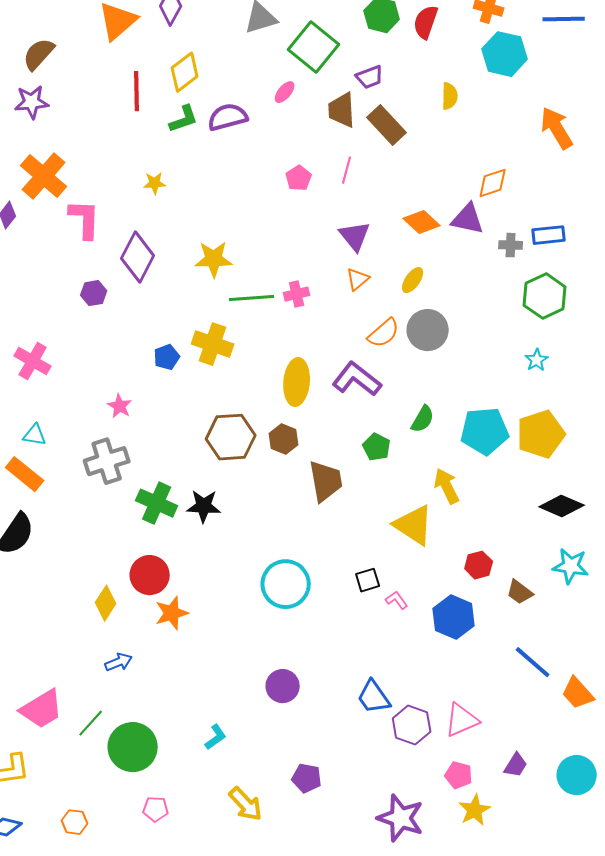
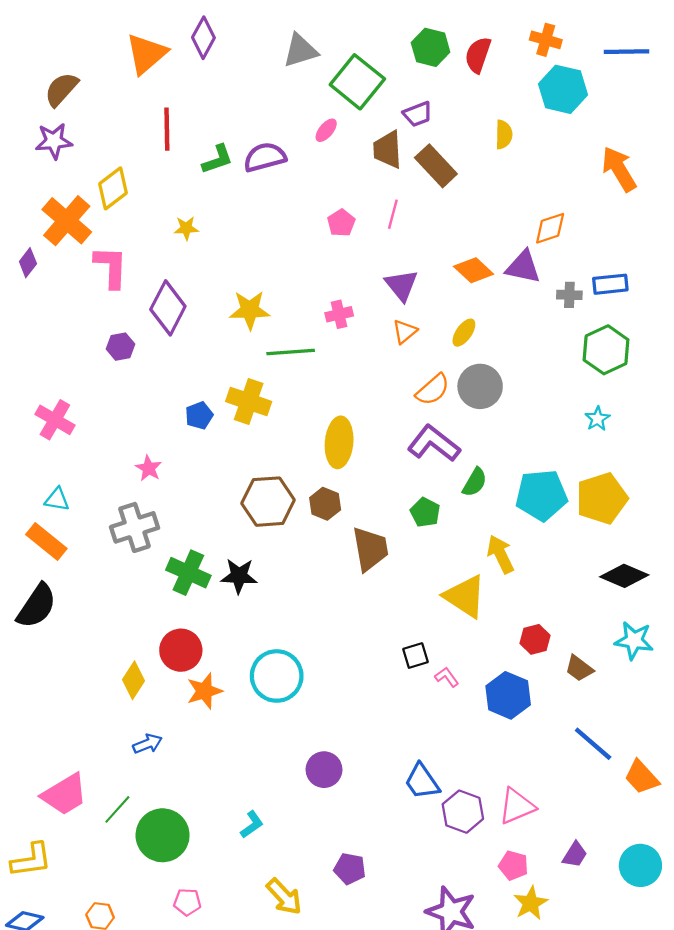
yellow diamond: (185, 72) -> (113, 188), moved
pink cross: (297, 294) -> (339, 314), moved
purple L-shape: (357, 379) -> (434, 443), moved
cyan circle: (286, 584) -> (277, 676), moved

